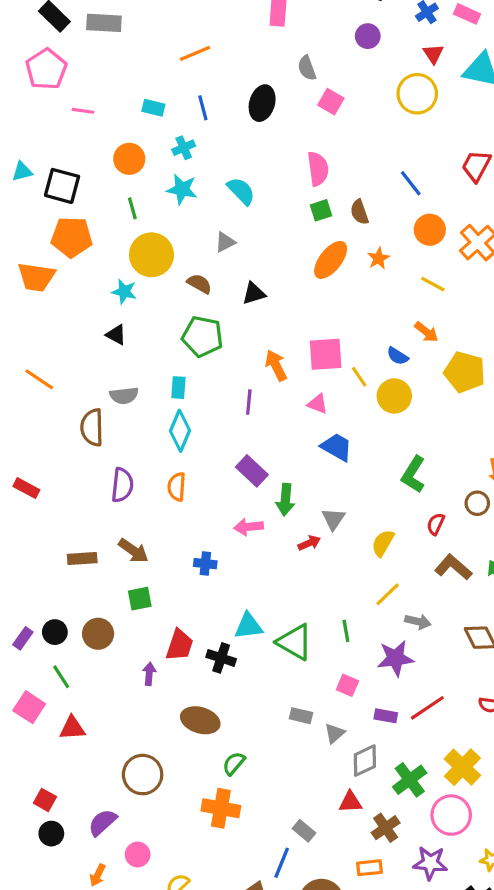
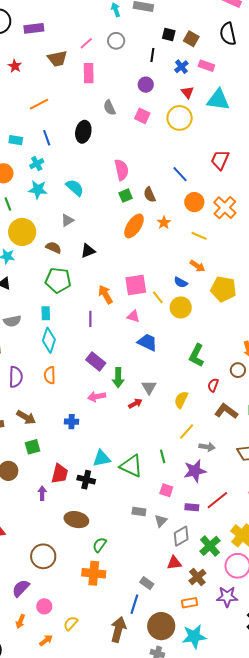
pink square: (331, 102) -> (142, 116), moved

